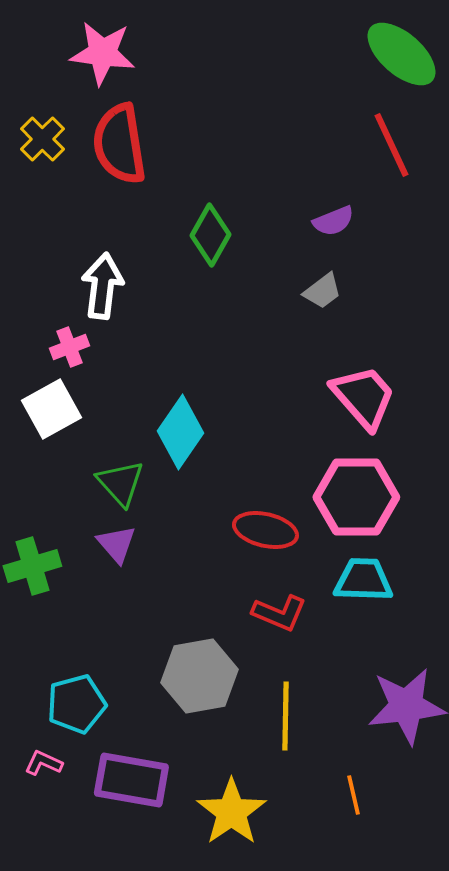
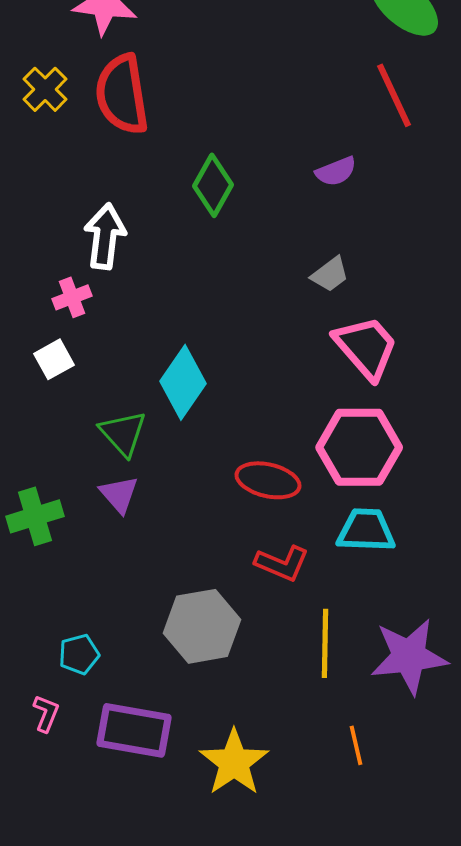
gray trapezoid: (322, 291) -> (330, 274), moved
white square: (51, 409) -> (54, 359), size x0.7
cyan pentagon: (76, 704) -> (79, 654), size x0.7
yellow line: (285, 716) -> (325, 643), moved
pink L-shape: (43, 763) -> (46, 713), turned 87

